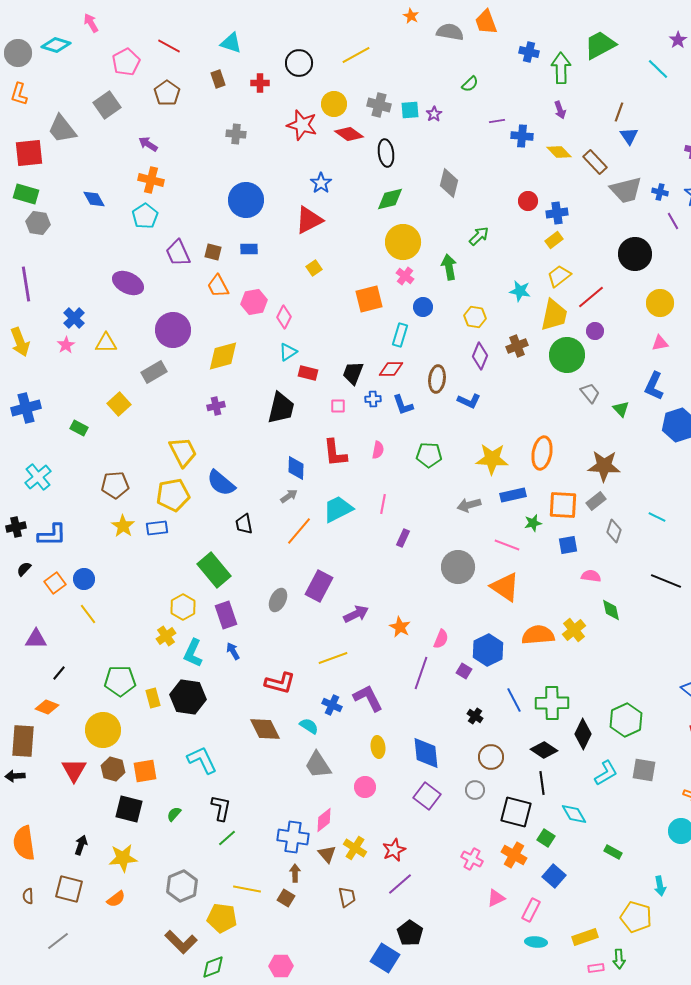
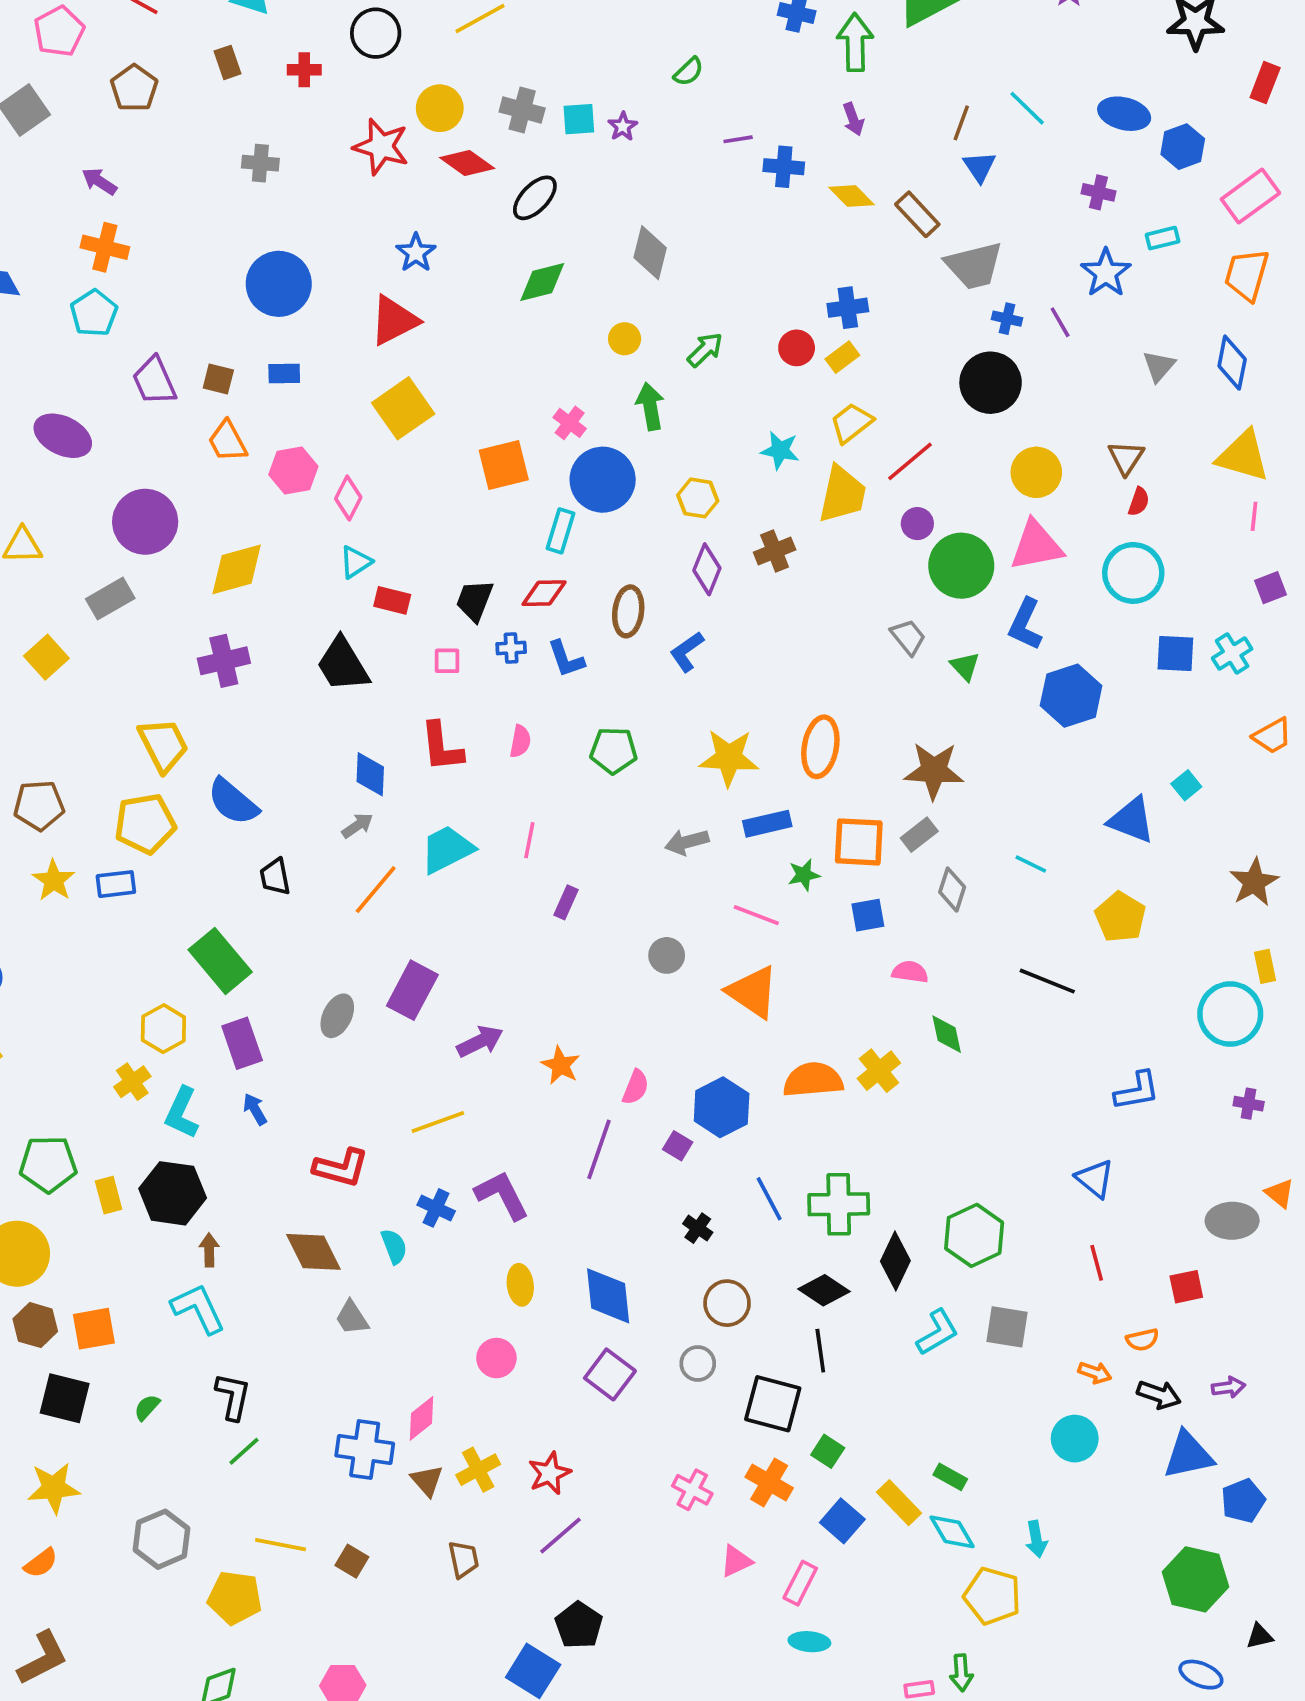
cyan line: (658, 69) -> (1027, 108), moved
black ellipse: (386, 153) -> (535, 198), turned 52
blue cross: (660, 192) -> (1007, 319), moved
red circle: (528, 201) -> (797, 348), moved
yellow circle: (403, 242) -> (625, 339), moved, size x0.5
yellow square: (314, 268) -> (403, 408), size x2.0
blue circle: (423, 307) -> (603, 480), size x1.8
pink triangle: (660, 343) -> (1036, 546), size x1.8
green circle: (567, 355) -> (961, 566), moved
blue L-shape: (469, 401) -> (687, 652), turned 120
purple cross: (216, 406) -> (224, 661), size x1.5
black trapezoid: (281, 408) -> (343, 664), turned 136
gray circle: (458, 567) -> (667, 955), size x0.6
cyan semicircle: (309, 726) -> (394, 1246), turned 36
gray trapezoid: (318, 765) -> (352, 1318), moved, size x0.7
cyan diamond: (574, 814) -> (952, 1532), moved
yellow cross: (355, 848) -> (478, 1470), turned 30
brown arrow: (295, 873) -> (209, 1250), moved
yellow rectangle: (585, 937) -> (899, 1503), moved, turned 65
brown L-shape: (181, 942) -> (43, 1658), moved, turned -72

